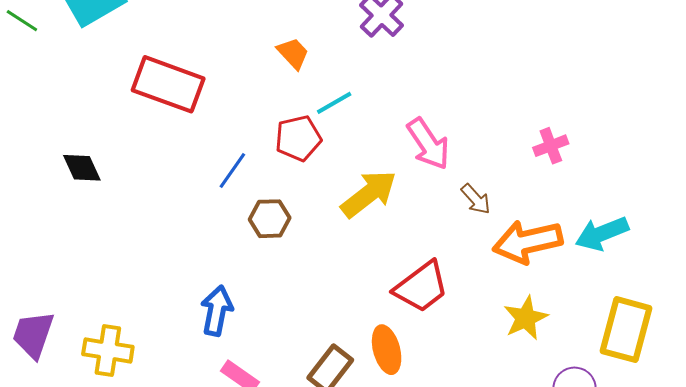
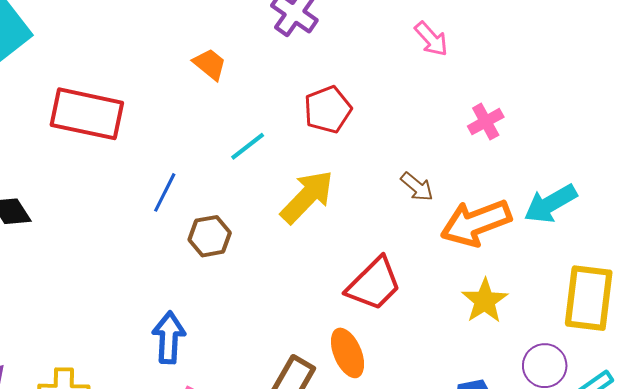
cyan line: (334, 103) -> (248, 146), moved
red pentagon: (298, 138) -> (328, 110), moved
pink arrow: (428, 144) -> (431, 39), moved, size x0.7

